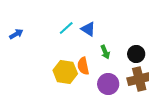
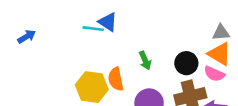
cyan line: (66, 28) -> (93, 29), turned 49
blue triangle: (88, 29) -> (108, 22), moved

